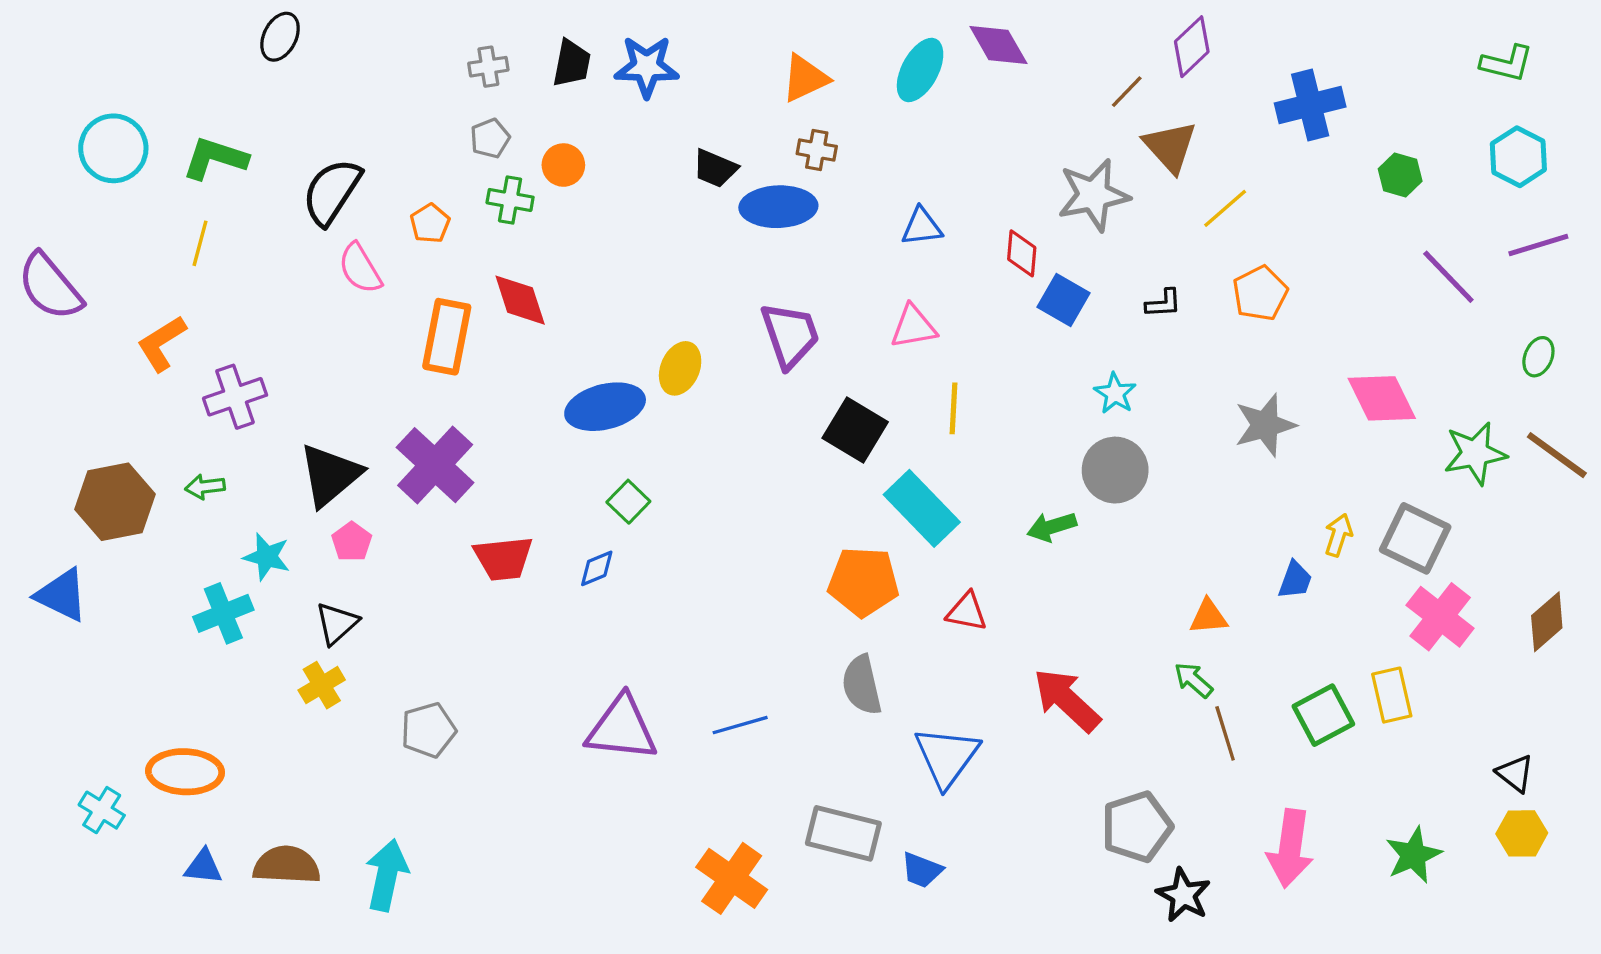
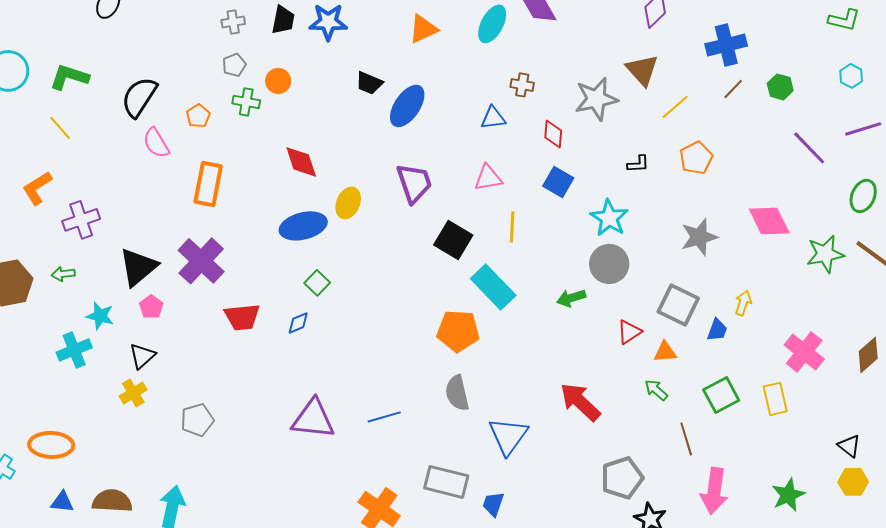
brown line: (1127, 92) -> (733, 89), moved
brown cross: (817, 150) -> (522, 85), moved
cyan hexagon: (1518, 157) -> (851, 76), size x0.7
blue ellipse: (778, 207) -> (407, 106), turned -54
yellow line: (200, 243) -> (60, 128), turned -56
red diamond: (520, 300) -> (301, 162), moved
blue square: (1063, 300) -> (558, 182), moved
green ellipse: (1538, 357) -> (863, 196), size x1.4
cyan star: (1115, 393) -> (609, 218), size x1.5
gray square: (1415, 538) -> (678, 305), moved
red triangle: (967, 612) -> (629, 332), moved, turned -44
green square: (1323, 715) -> (721, 395), moved
brown line: (1225, 733) -> (686, 439), moved
blue trapezoid: (922, 870) -> (493, 504), turned 88

